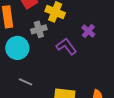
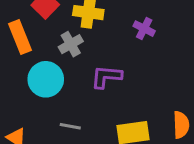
purple L-shape: (66, 46) -> (106, 77), moved, turned -35

